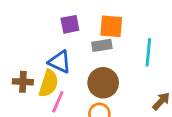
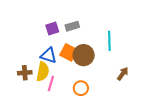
orange square: (111, 26) -> (69, 52), moved, turned 30
gray rectangle: (102, 45) -> (72, 26), moved
brown circle: (103, 83) -> (84, 55), moved

